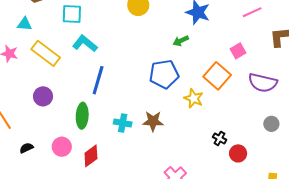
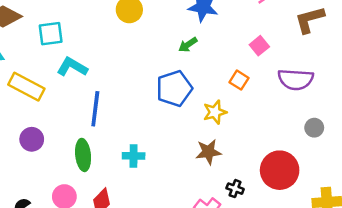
orange square: (217, 76) -> (239, 80), size x0.6
yellow star: (194, 98) -> (215, 112), turned -30
brown star: (153, 121) -> (208, 152), moved
black cross: (220, 138) -> (235, 189), moved
red circle: (238, 153) -> (280, 170), size x1.8

